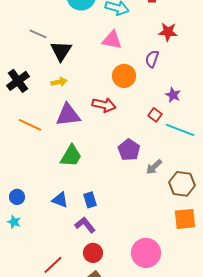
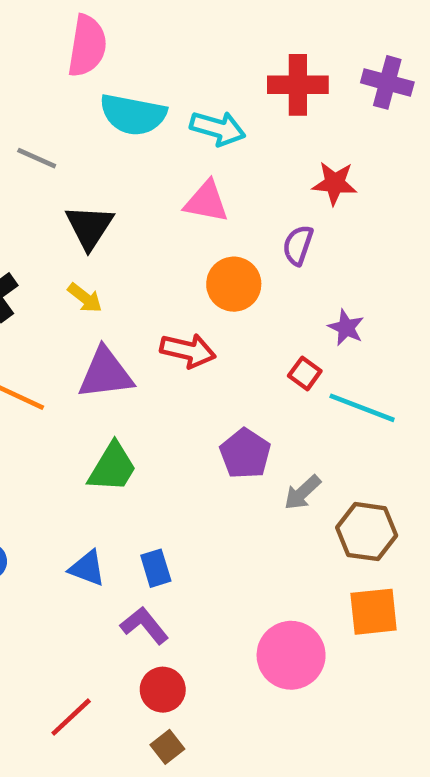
gray line: (38, 34) -> (37, 158), moved
yellow arrow: (59, 82) -> (85, 298), turned 49
pink circle: (146, 253) -> (291, 655), moved

